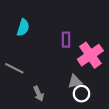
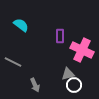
cyan semicircle: (23, 28) -> (21, 25), turned -70
pink cross: (90, 55) -> (82, 50), turned -30

